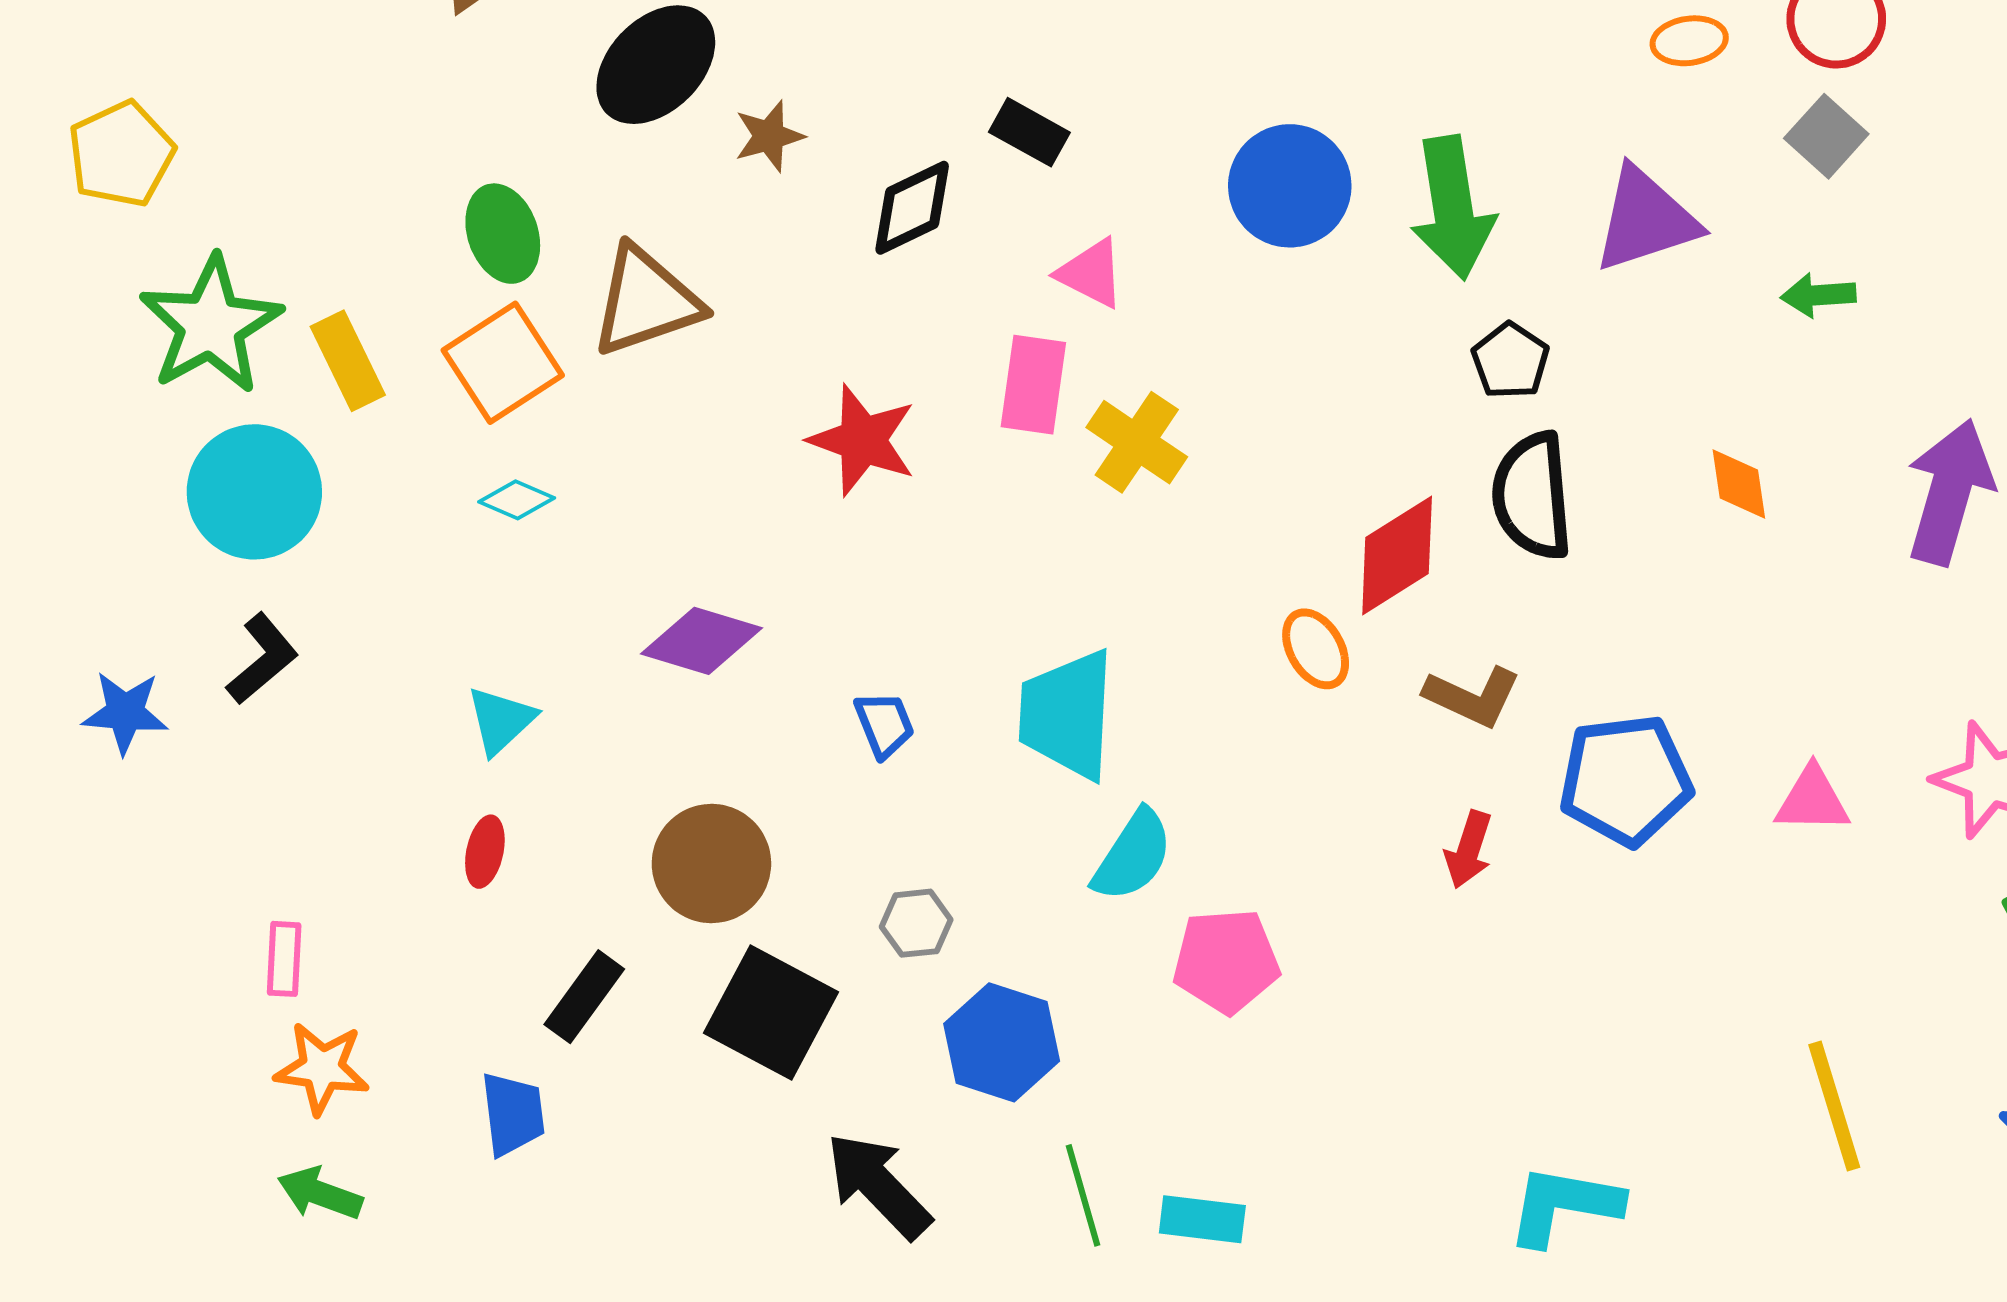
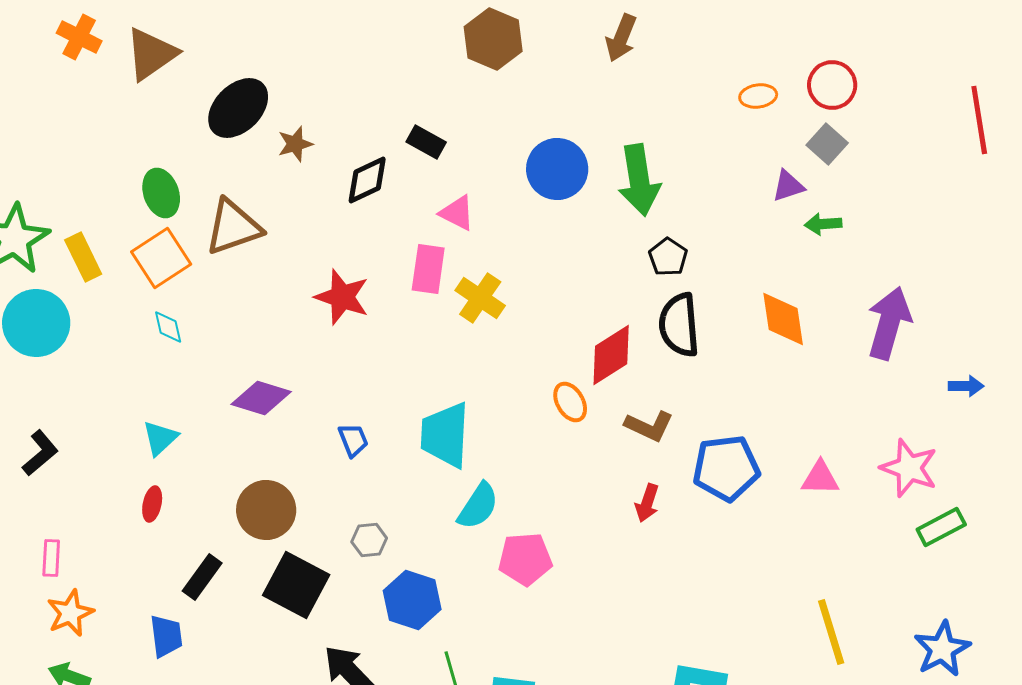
purple triangle: (1645, 220) -> (788, 186), moved, size x0.6
orange diamond: (1739, 484) -> (783, 319), size x1.5
cyan diamond: (517, 500) -> (168, 327), turned 54
black L-shape: (262, 659) -> (40, 453), moved
orange star: (322, 1068) -> (70, 613), turned -30

